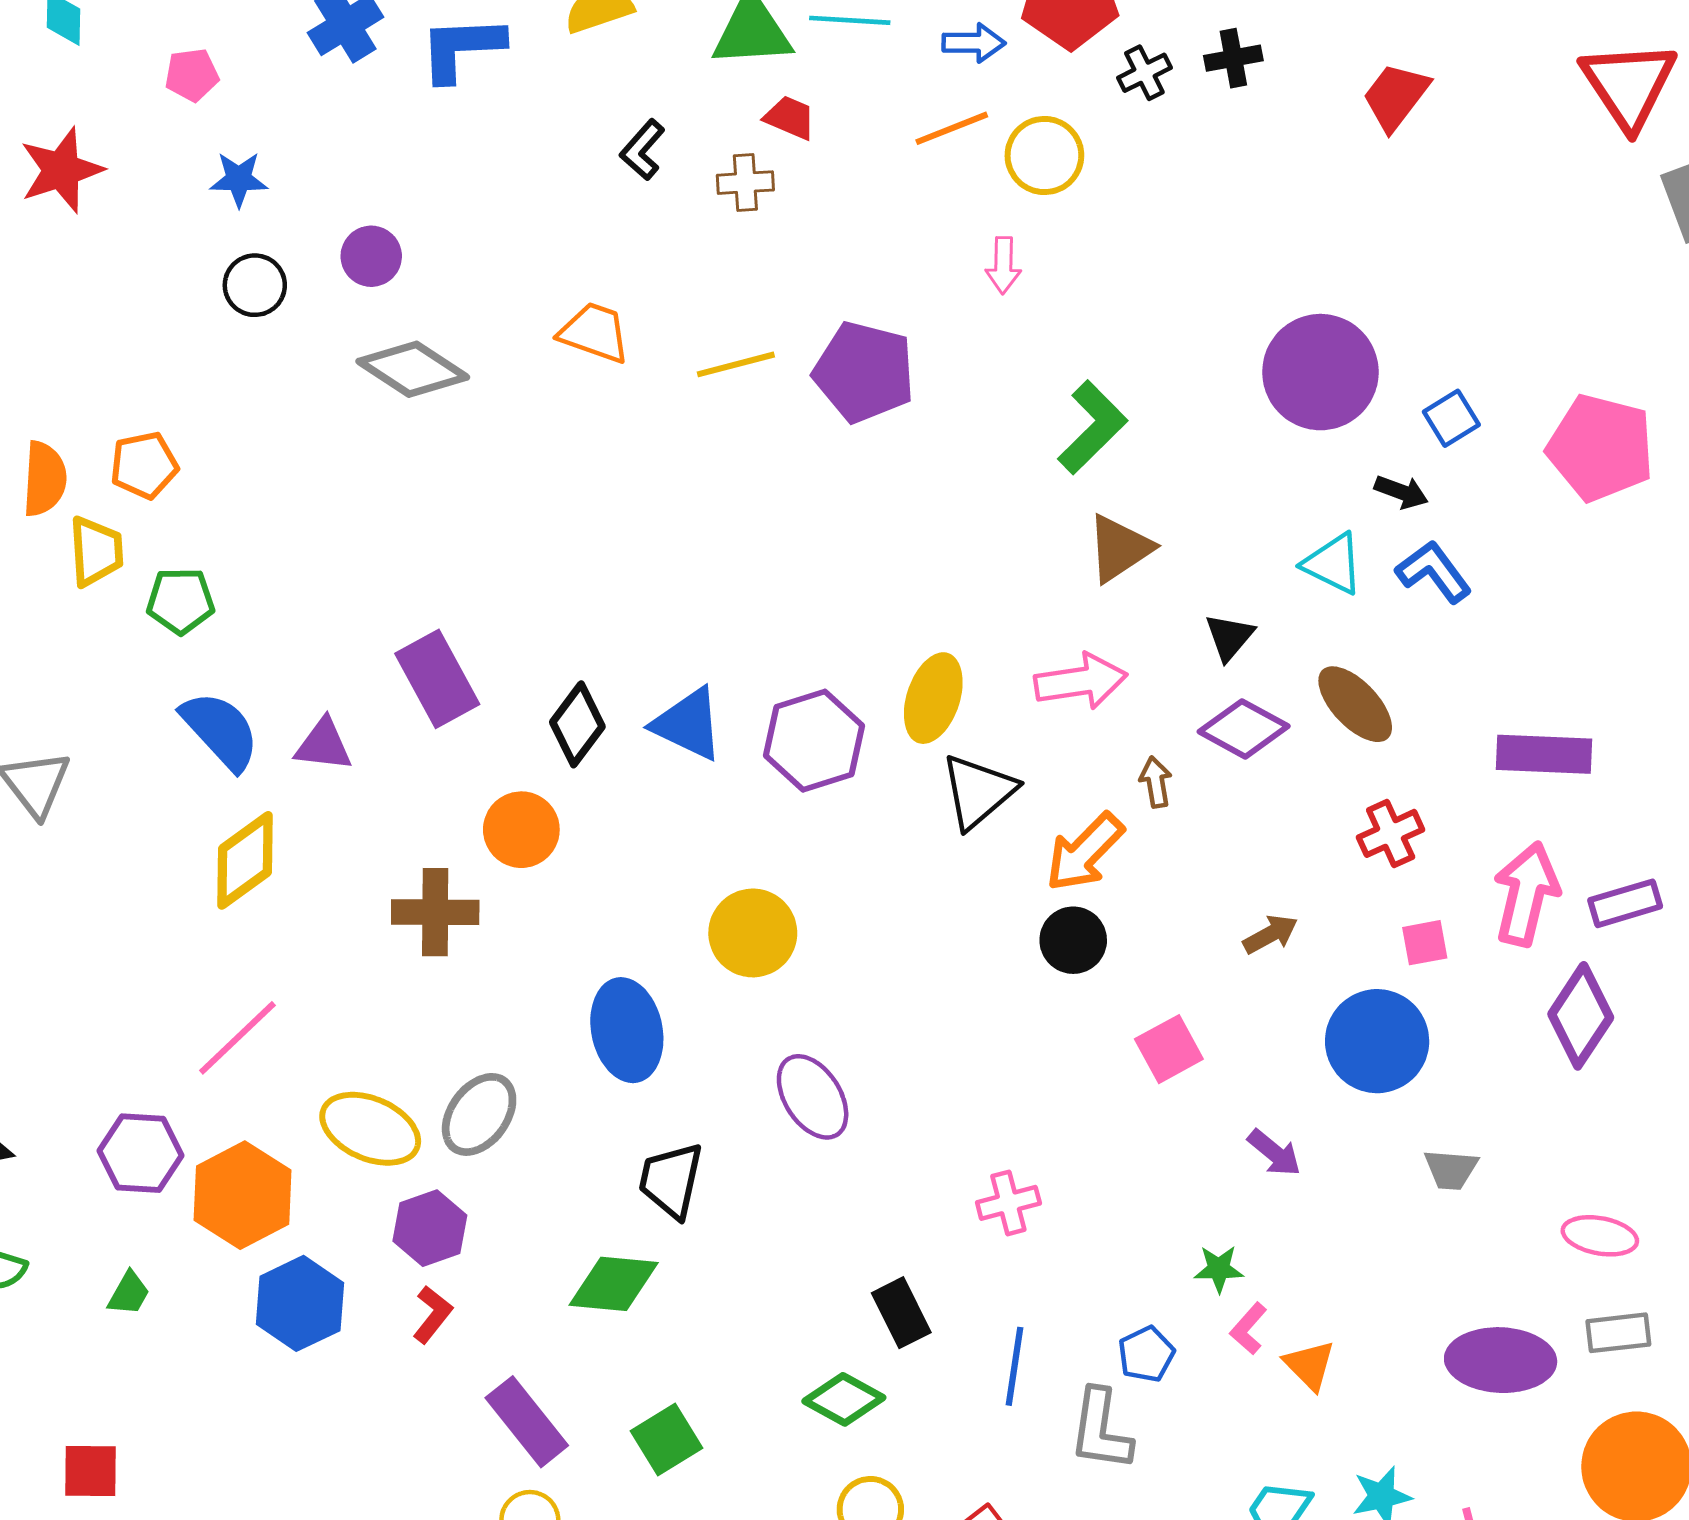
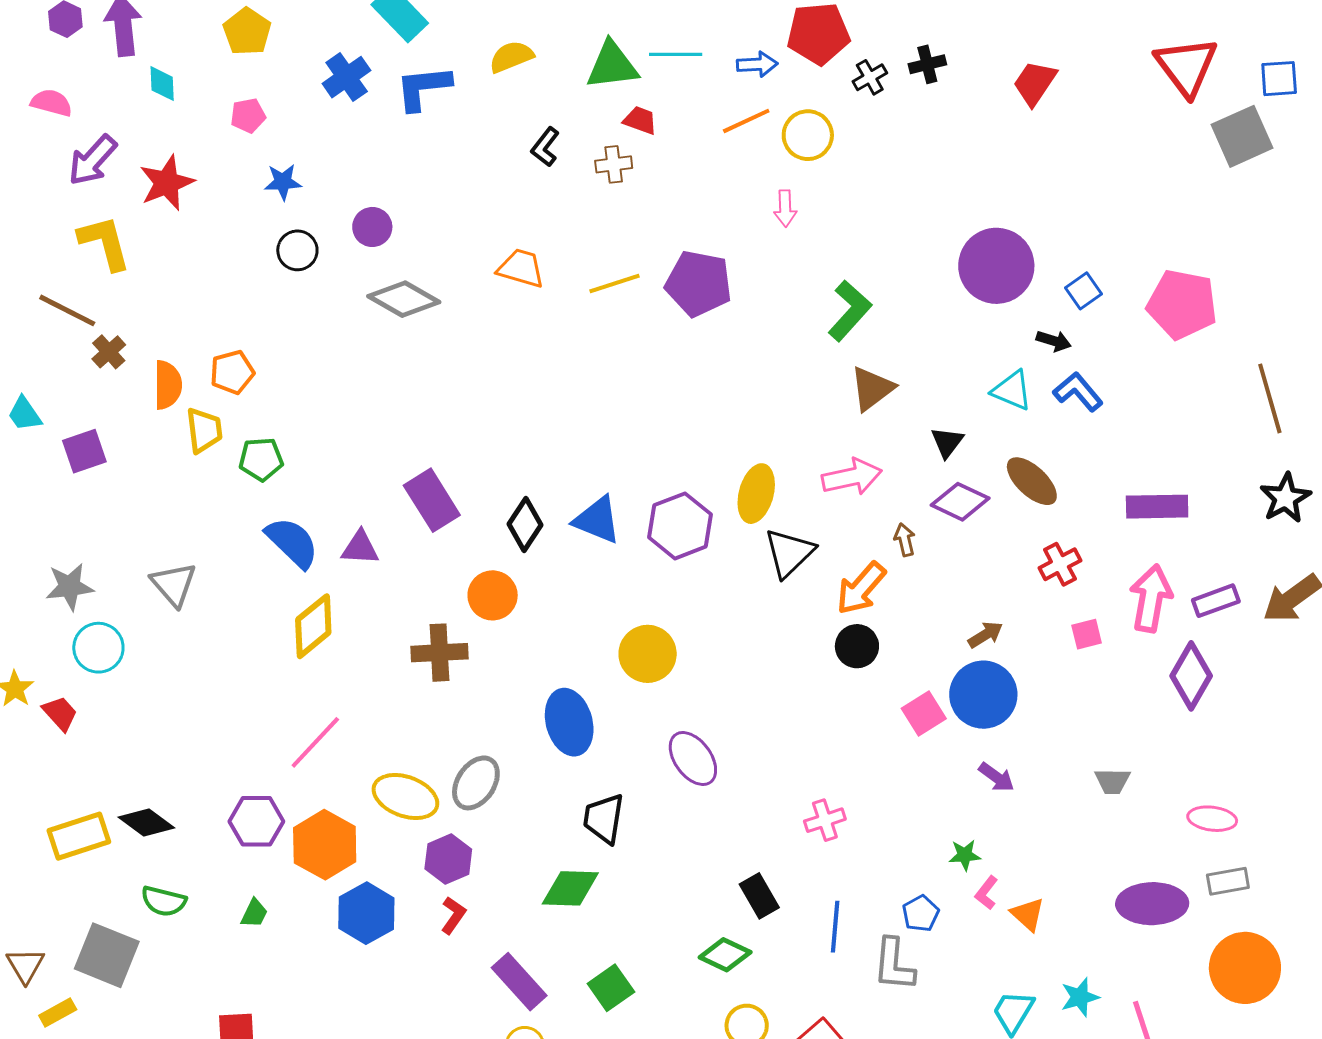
blue circle: (1377, 1041) -> (983, 695), moved

